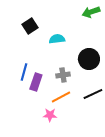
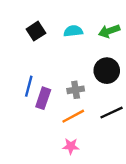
green arrow: (91, 12) -> (109, 31), moved
cyan semicircle: (57, 39) -> (73, 31), moved
pink star: (50, 115) -> (71, 146), moved

